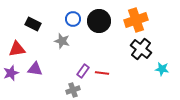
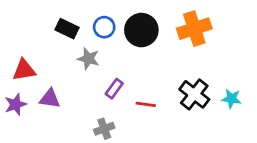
black rectangle: (33, 24) -> (67, 29), moved
black cross: (141, 49) -> (194, 94), moved
purple rectangle: (83, 71) -> (114, 89), moved

